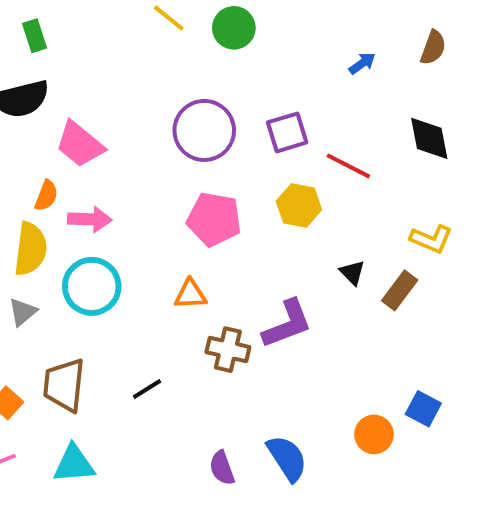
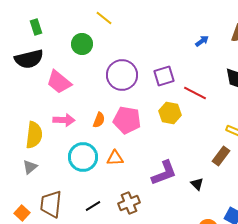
green circle: (234, 28) -> (82, 44), moved
orange semicircle: (46, 196) -> (99, 120), moved
black triangle: (352, 273) -> (197, 184), moved
cyan circle: (92, 286) -> (83, 157), moved
brown cross: (228, 350) -> (129, 203), moved, turned -35

